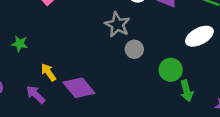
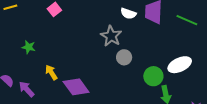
white ellipse: (199, 36) -> (180, 65), moved
purple arrow: (36, 95) -> (27, 89), moved

